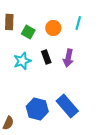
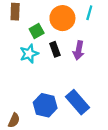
orange circle: (53, 28) -> (62, 18), size x1.5
green square: (28, 32) -> (37, 31), moved, turned 32

